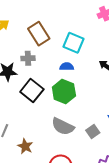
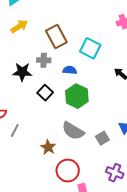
blue semicircle: (67, 67) -> (70, 70), moved
black square: (32, 90) -> (45, 93), size x0.7
brown star: (25, 146) -> (48, 147), moved

